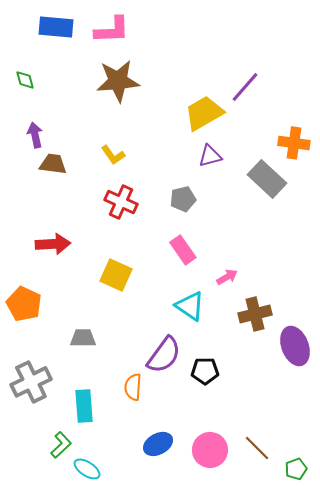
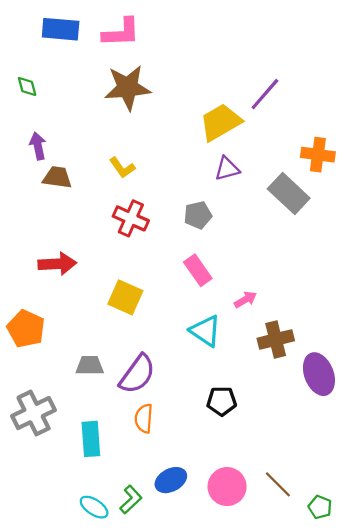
purple semicircle: (164, 355) -> (137, 374), moved
green L-shape: (61, 445) -> (131, 500), moved
green pentagon: (296, 469) -> (320, 507), turned -30

